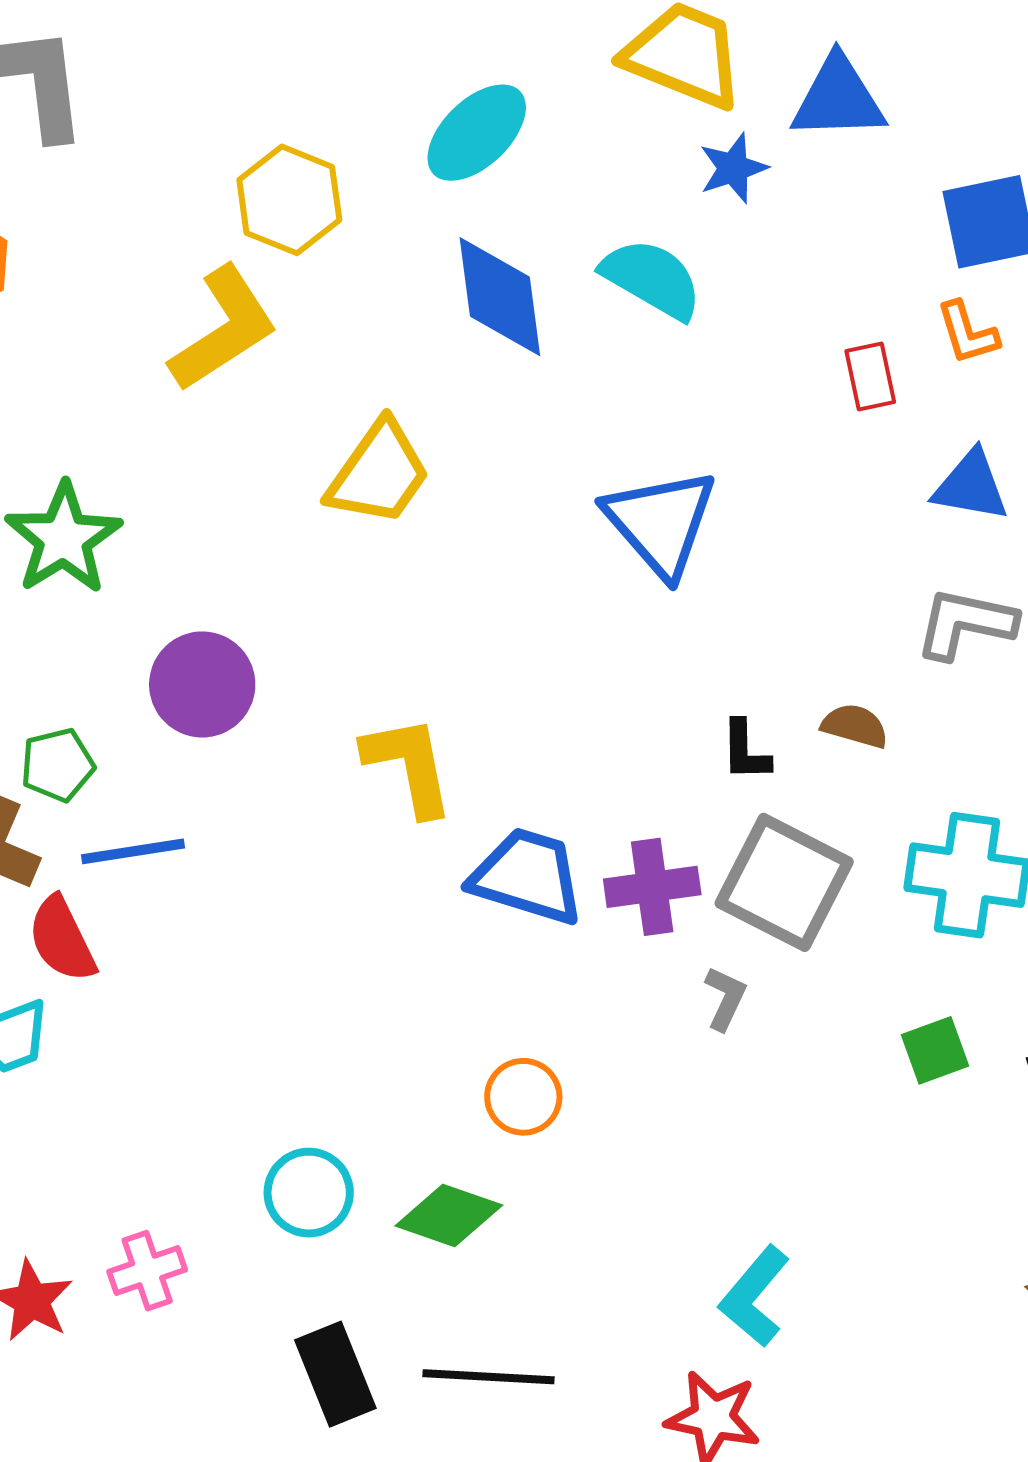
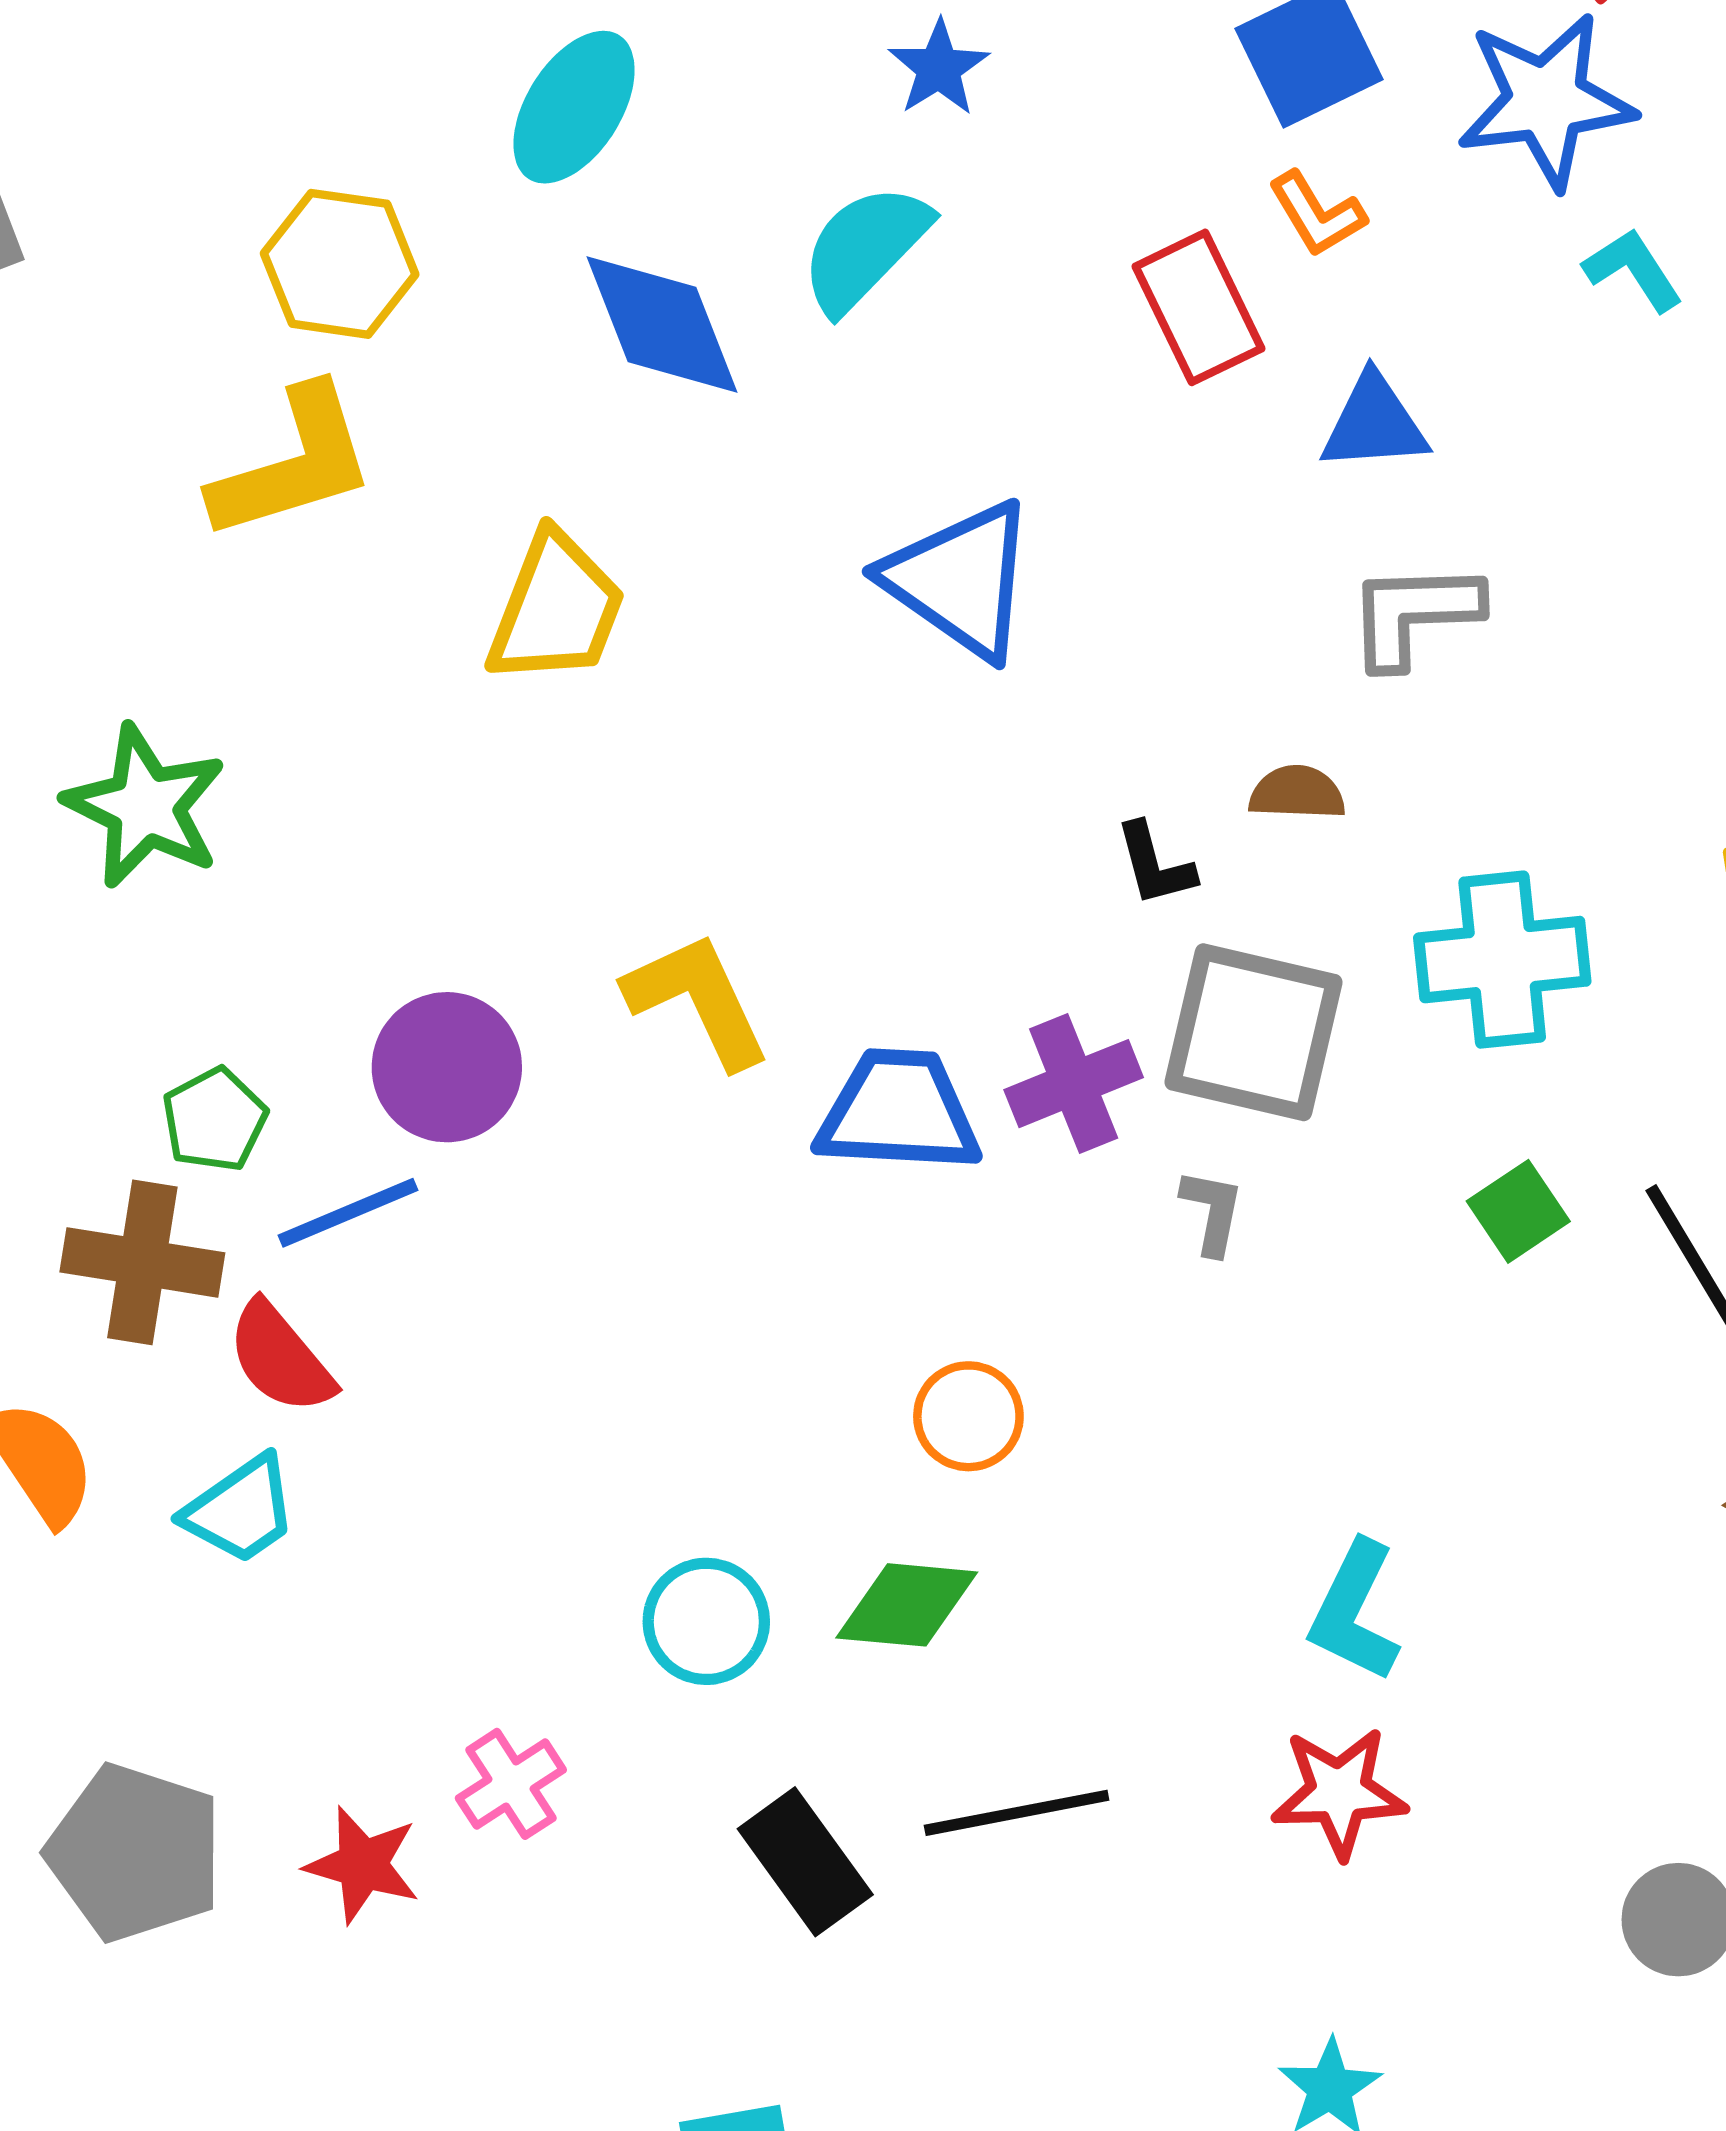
cyan semicircle: (652, 279) -> (865, 248), turned -62
yellow L-shape: (224, 329) -> (293, 464), turned 30
red rectangle: (870, 377) -> (1198, 307), size x1.5
purple circle: (202, 684) -> (447, 1067), moved

